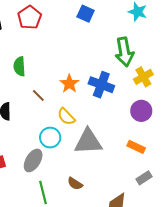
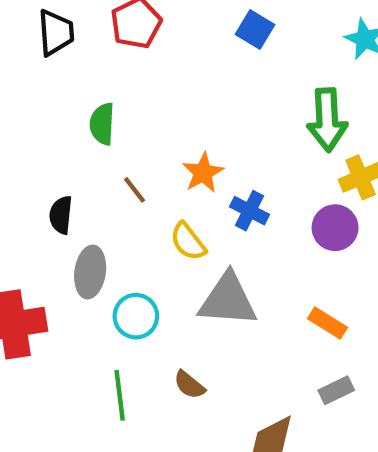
blue cross: (101, 85) -> (250, 211), moved, size x0.7
purple circle: (141, 111) -> (335, 228), moved
cyan circle: (50, 138) -> (136, 316), moved
gray ellipse: (33, 160) -> (90, 272), moved, turned -30

